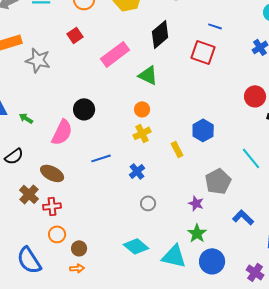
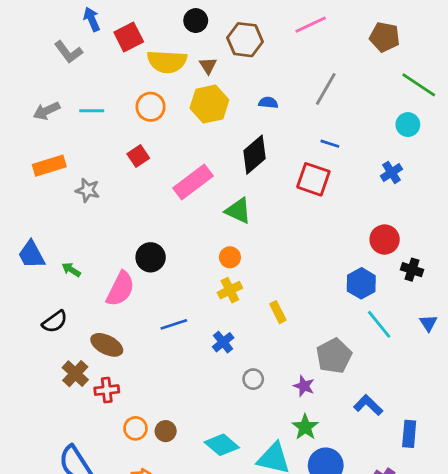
gray star: (38, 60) -> (88, 190), size x0.7
blue hexagon: (203, 130) -> (361, 283), moved
gray circle: (148, 203) -> (253, 379), moved
orange circle: (57, 234) -> (135, 428), moved
brown circle: (79, 248) -> (166, 431), moved

